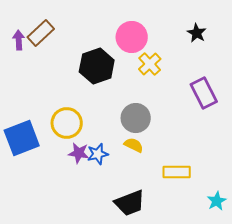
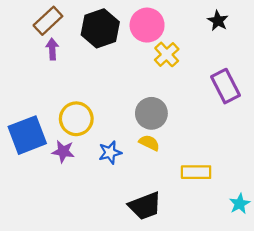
purple arrow: (19, 40) -> (52, 49), moved
black hexagon: (97, 66) -> (100, 28), moved
purple star: (79, 153) -> (63, 151), moved

